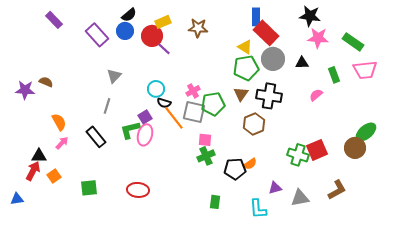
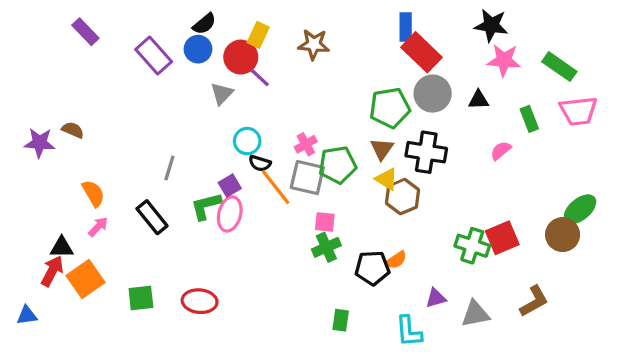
yellow rectangle: (163, 22) -> (258, 35), turned -42
yellow triangle: (245, 47) -> (387, 179), moved
gray triangle: (114, 76) -> (222, 94), moved
orange square: (54, 176) -> (85, 279), size x1.6
red ellipse: (138, 190) -> (200, 301), moved

